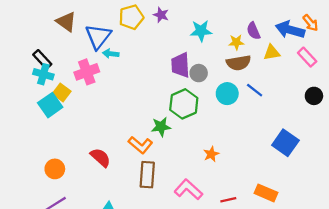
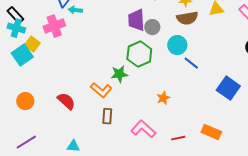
blue line: (255, 90) -> (191, 63), moved
orange circle: (55, 169) -> (25, 101), moved
brown rectangle: (147, 175) -> (107, 116), size x0.7

